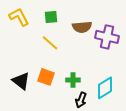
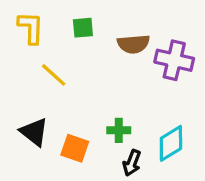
yellow L-shape: (19, 17) -> (31, 28), turned 30
yellow line: (50, 43) -> (54, 75), moved
orange square: (46, 77) -> (75, 148), moved

